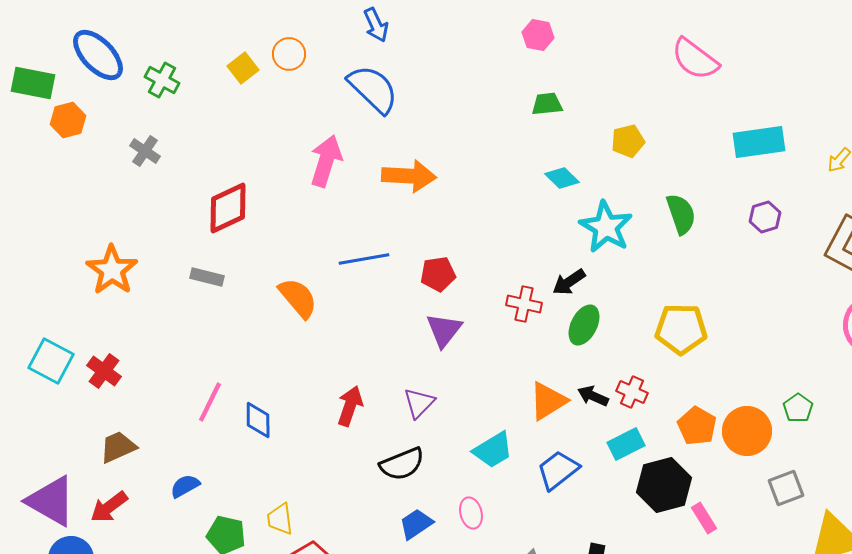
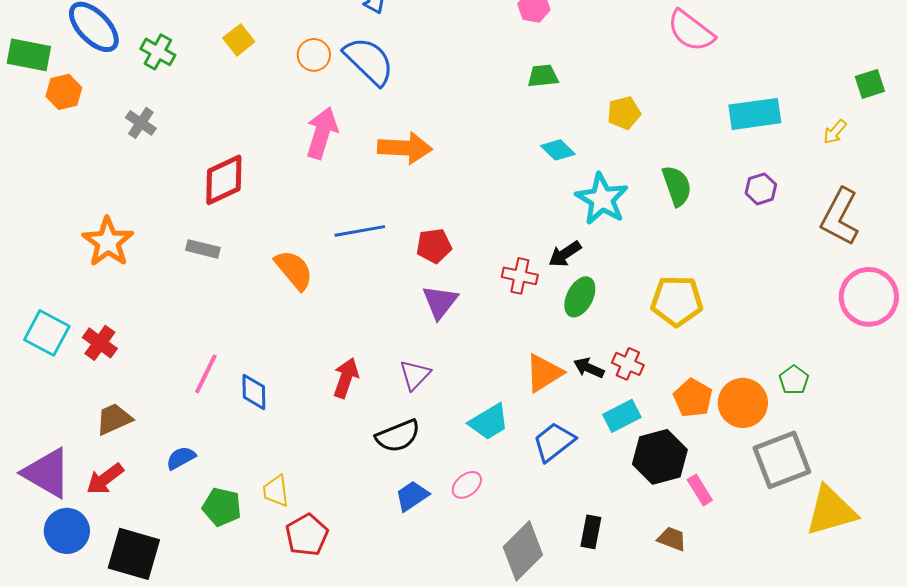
orange circle: (289, 54) -> (314, 55), moved
gray square: (786, 488) -> (782, 460), size x1.6
pink ellipse: (471, 513) -> (467, 485), turned 64

